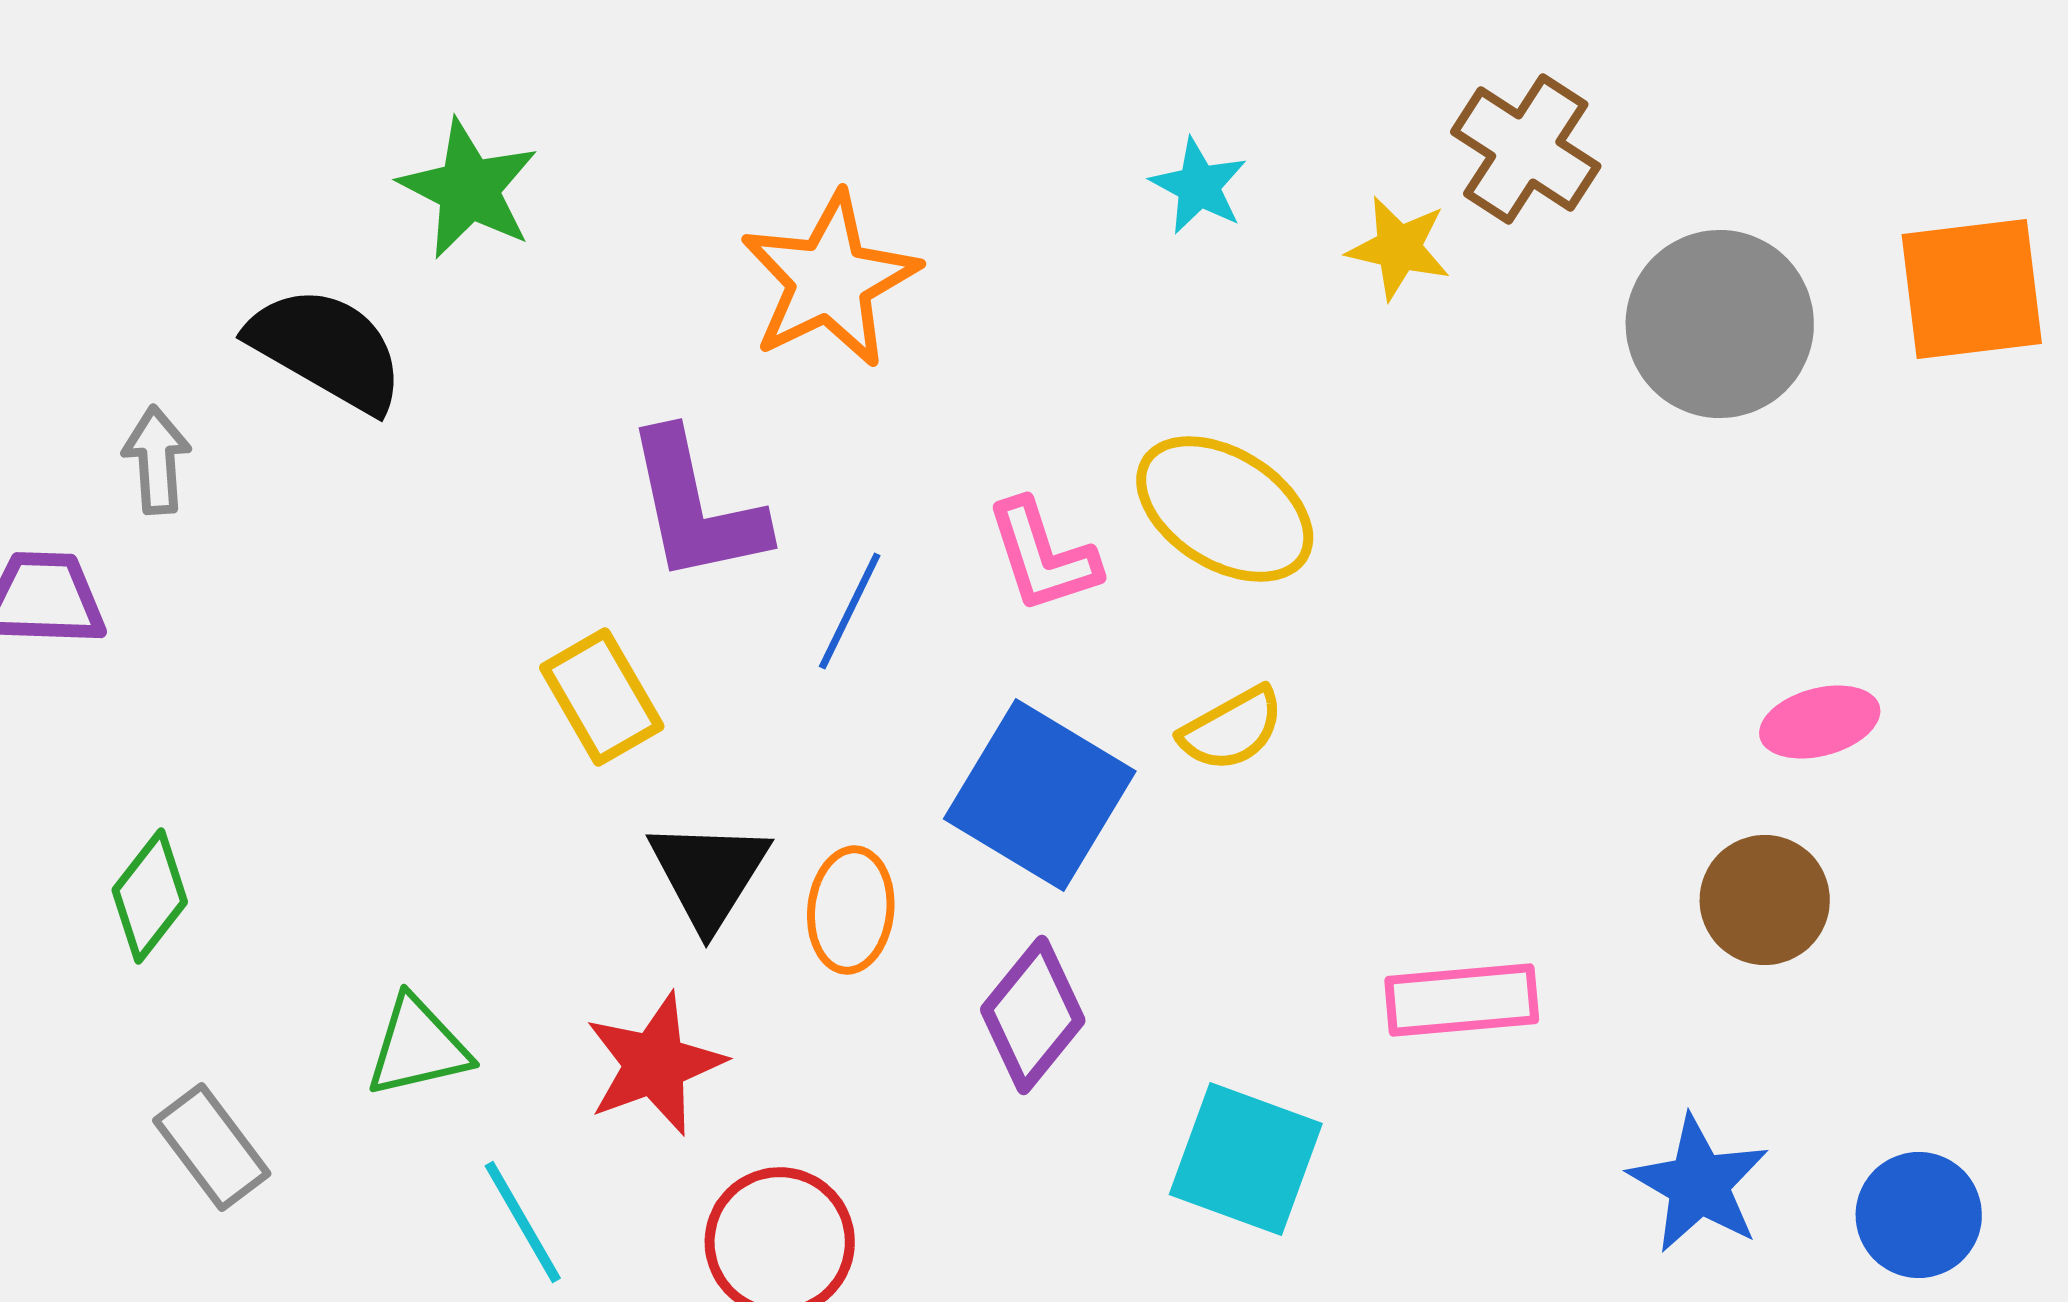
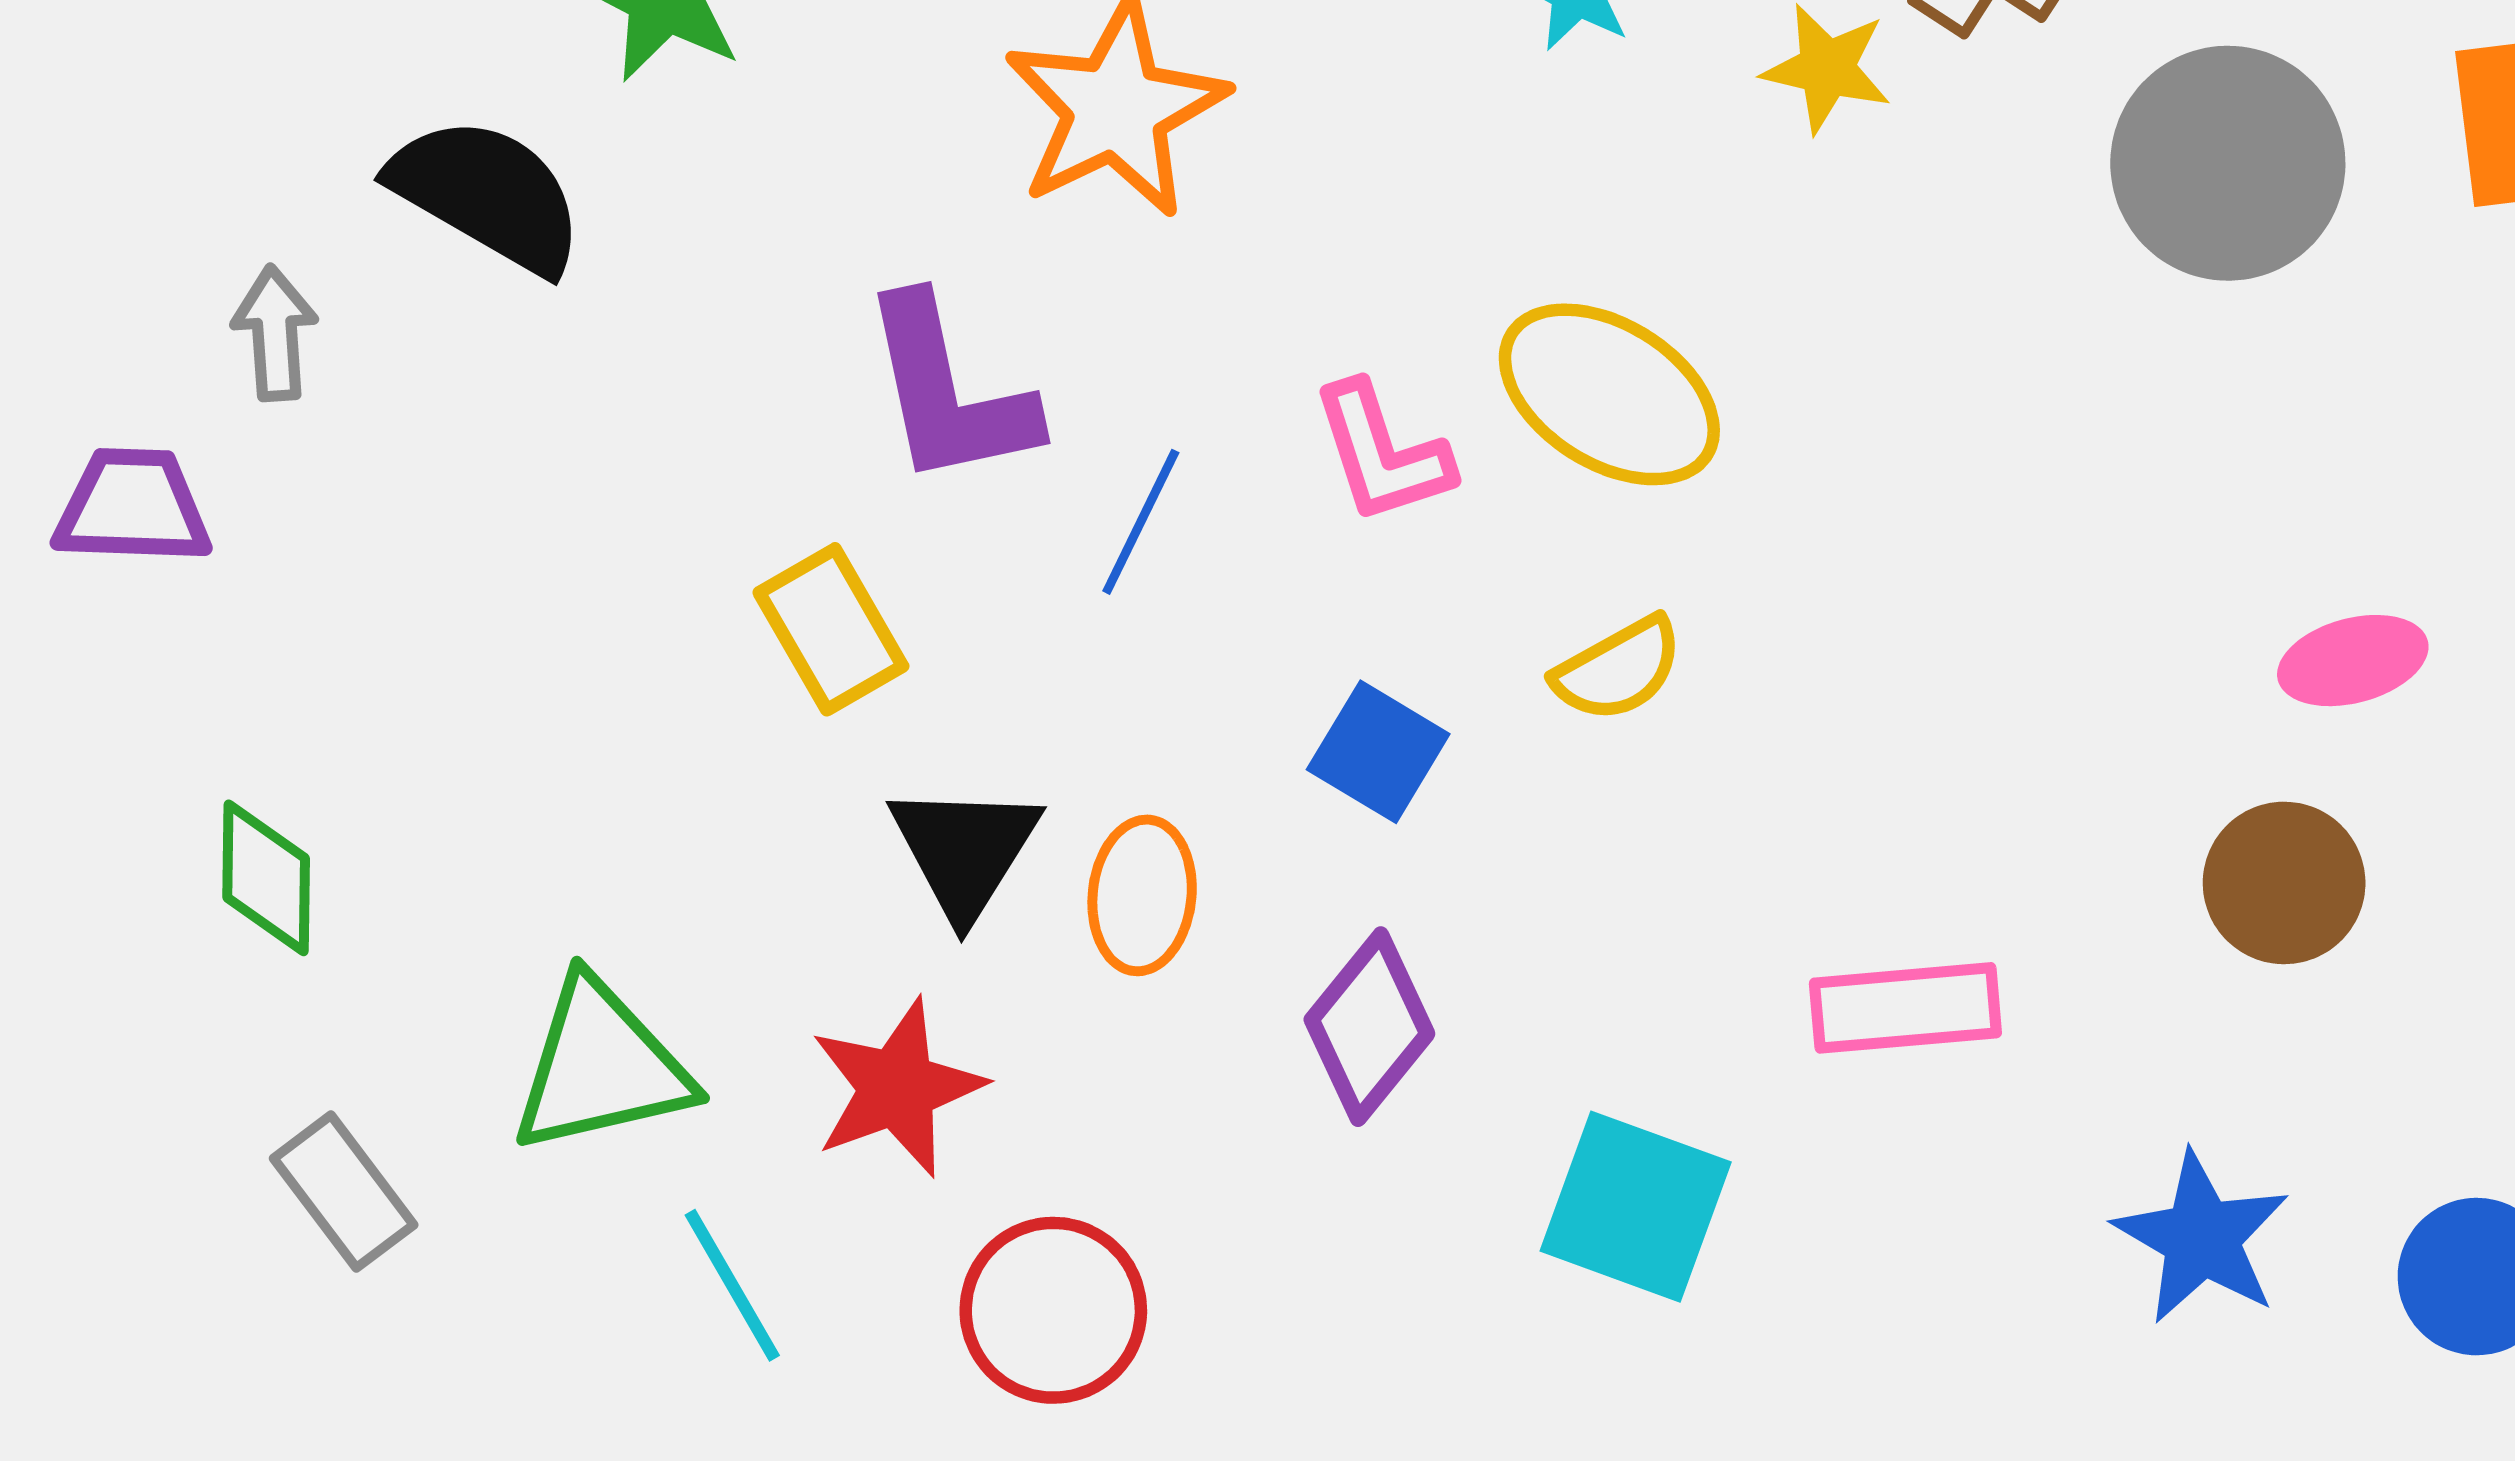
blue square: (1040, 795) -> (1378, 752), size x0.6
green diamond: (150, 896) -> (266, 878), turned -37
green triangle: (418, 1047) -> (601, 1067), size x1.4

